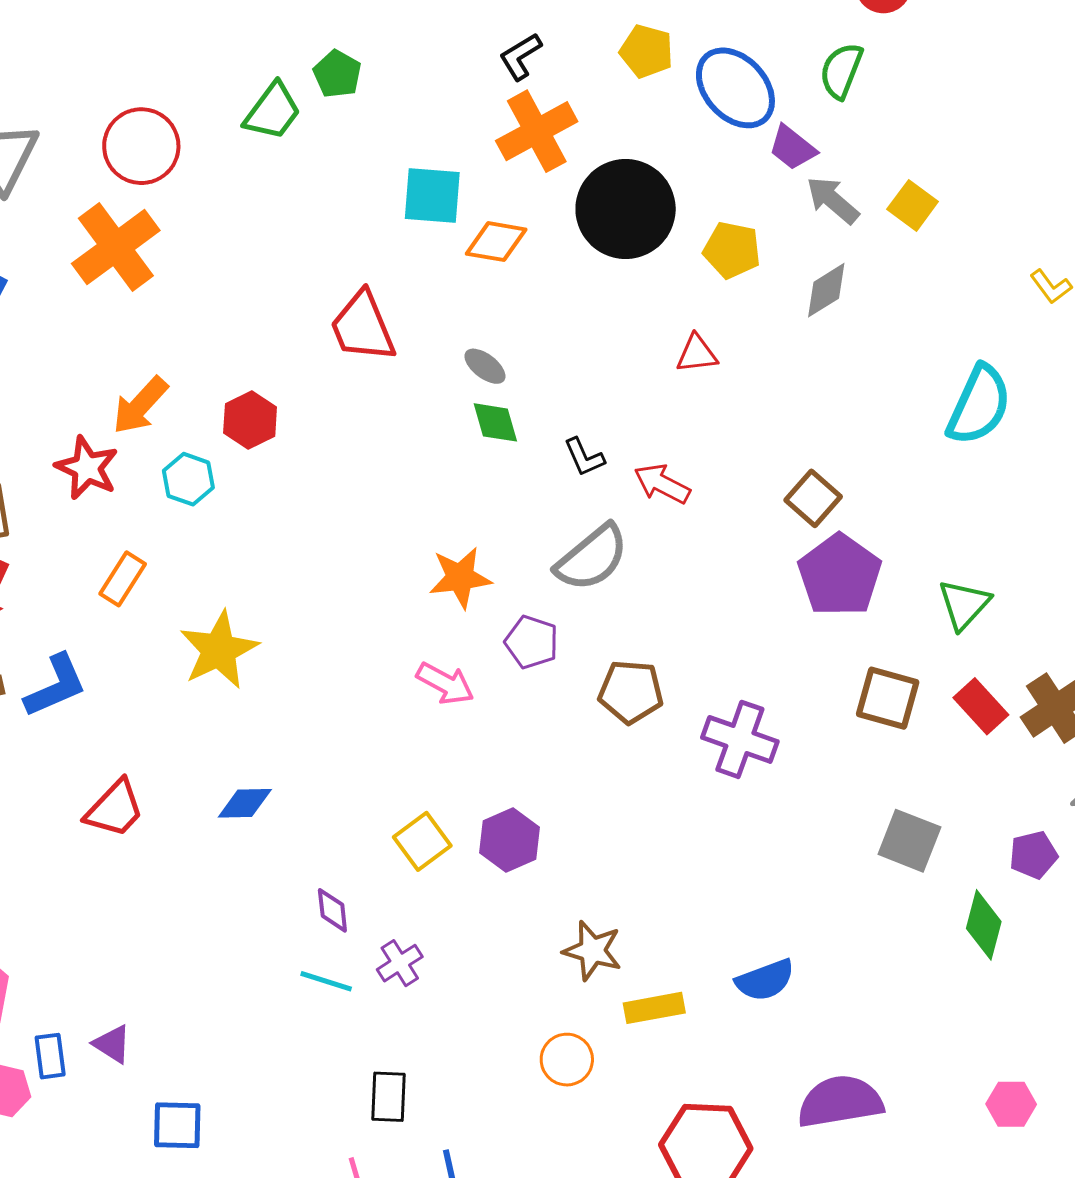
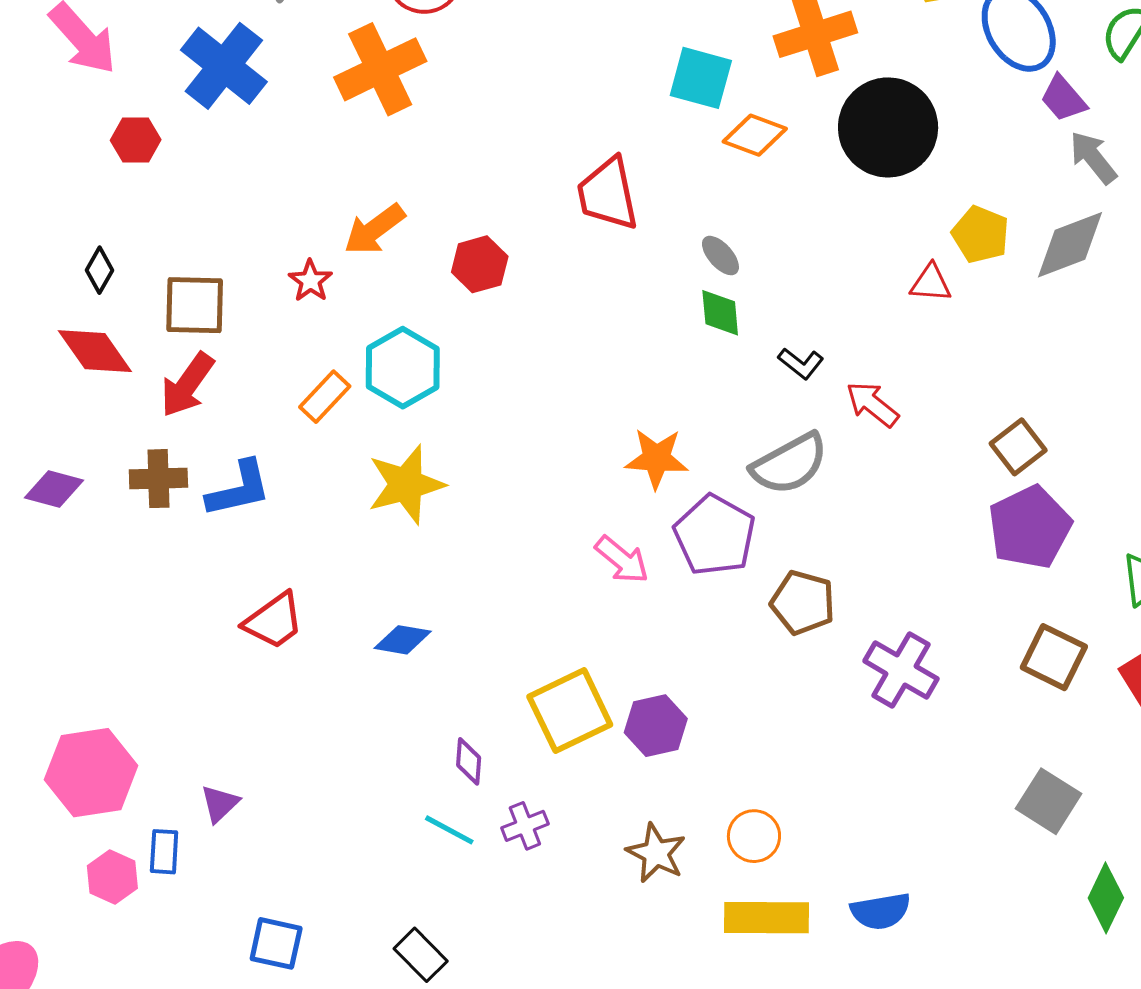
yellow pentagon: (732, 250) -> (981, 234), moved
gray diamond: (826, 290) -> (1070, 245), size x1.4
black L-shape: (584, 457) -> (801, 363), turned -39
red star: (87, 468) -> (310, 281), size x0.7
cyan hexagon: (188, 479) -> (403, 368), moved, size x1.5
purple pentagon: (532, 642) -> (715, 535), size x1.5
yellow square: (422, 841) -> (570, 711), size x1.5
brown star: (592, 951) -> (656, 853), moved
yellow rectangle: (654, 1008) -> (767, 918), size x1.4
purple triangle: (112, 1044) -> (220, 804), moved, turned 33
orange circle: (567, 1060) -> (754, 836), moved
black rectangle: (389, 1097) -> (421, 955), moved, turned -58

